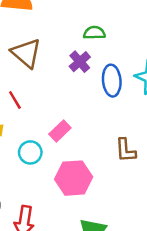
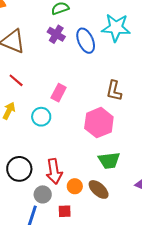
brown L-shape: (126, 150) -> (114, 91), turned 35
pink hexagon: (74, 178) -> (99, 123), moved

